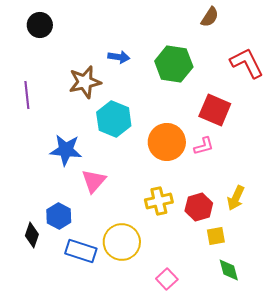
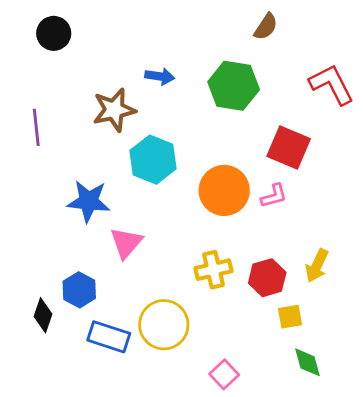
brown semicircle: (210, 17) -> (266, 27), moved

